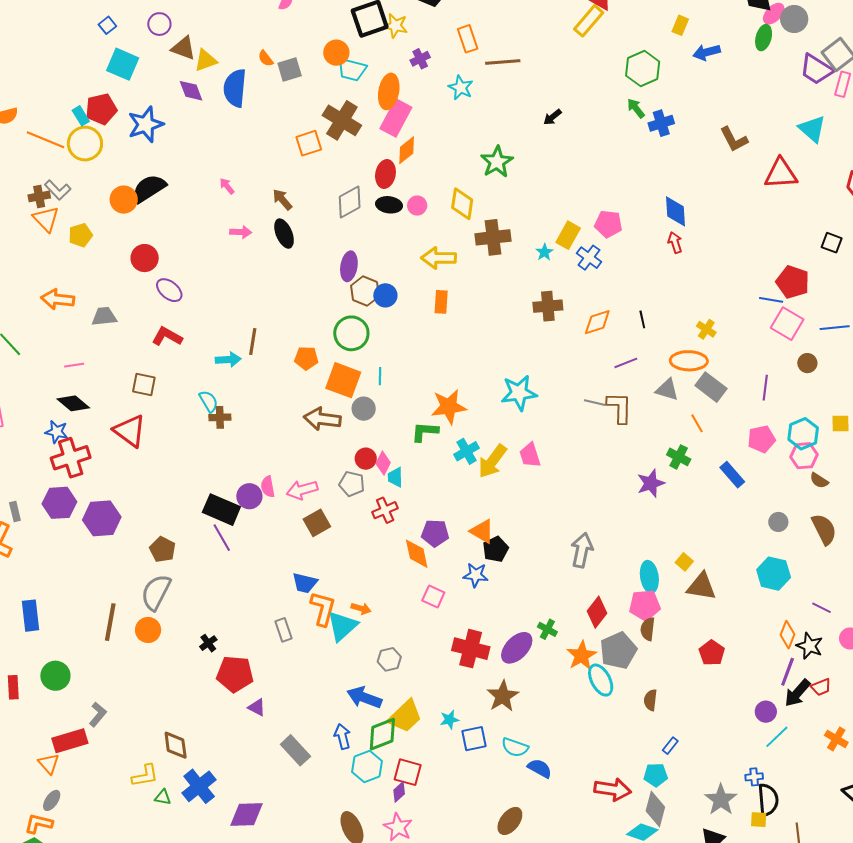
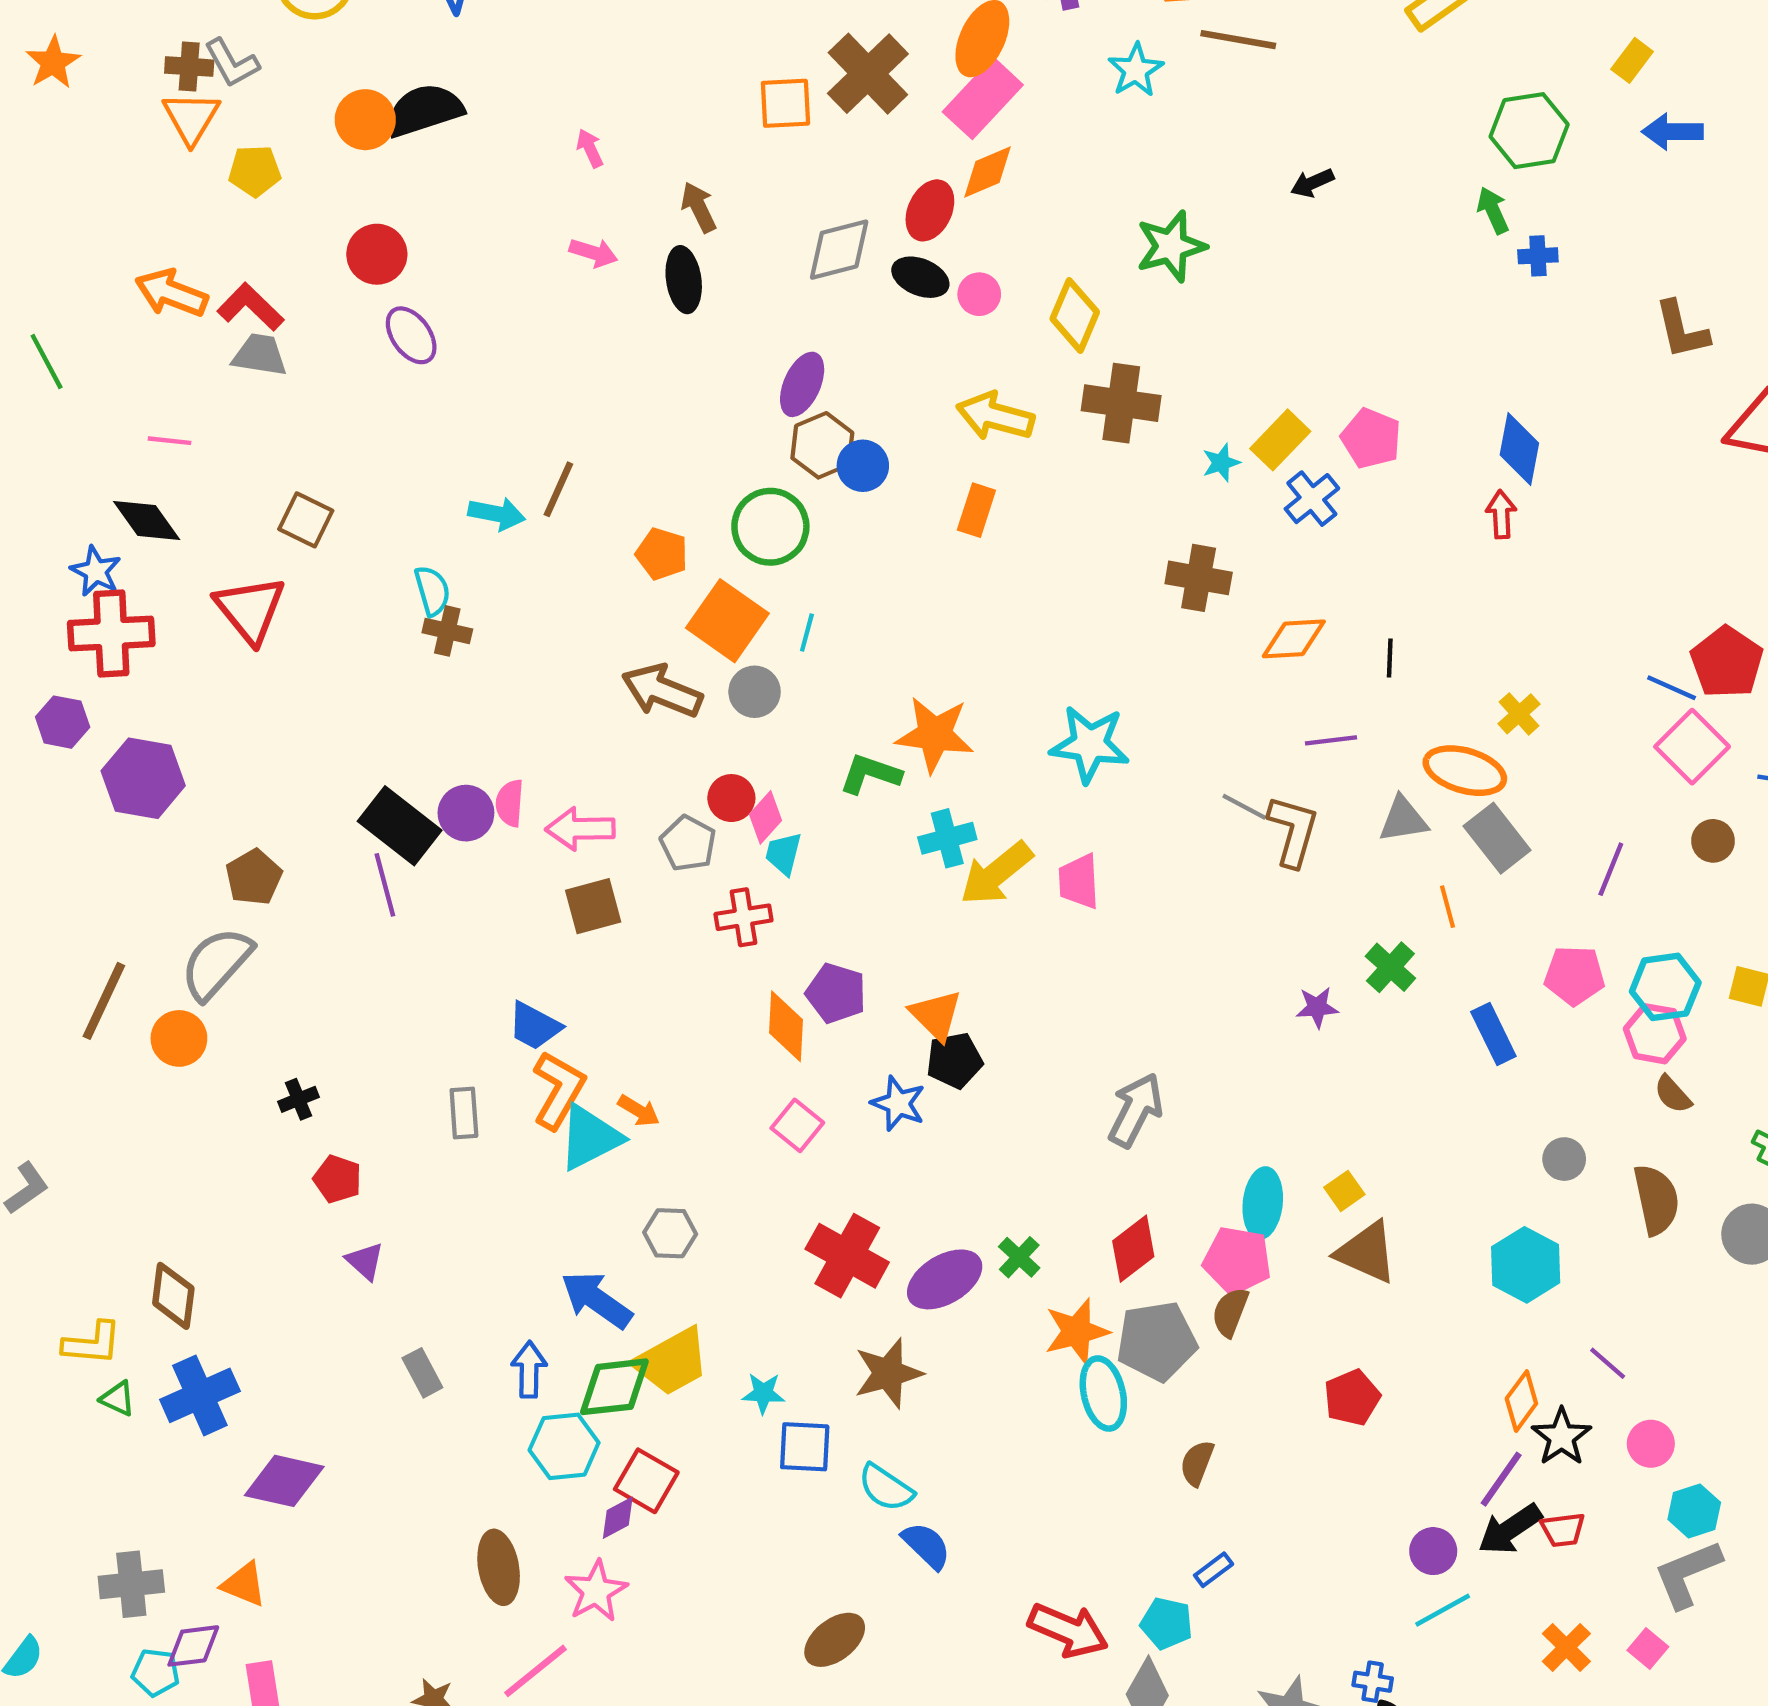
blue cross: (661, 123) -> (1538, 256), size x0.7
red L-shape: (167, 336) -> (251, 307), moved
gray triangle: (667, 390) -> (1403, 819), turned -40
purple star: (651, 483) -> (1317, 1007), size x0.7
purple hexagon: (59, 503) -> (63, 722), size x0.7
red pentagon: (235, 674) -> (337, 1179), size x0.6
gray rectangle: (295, 750) -> (422, 1373), size x0.7

